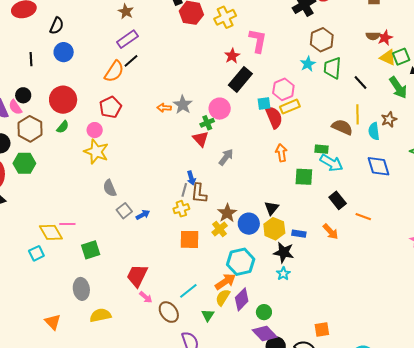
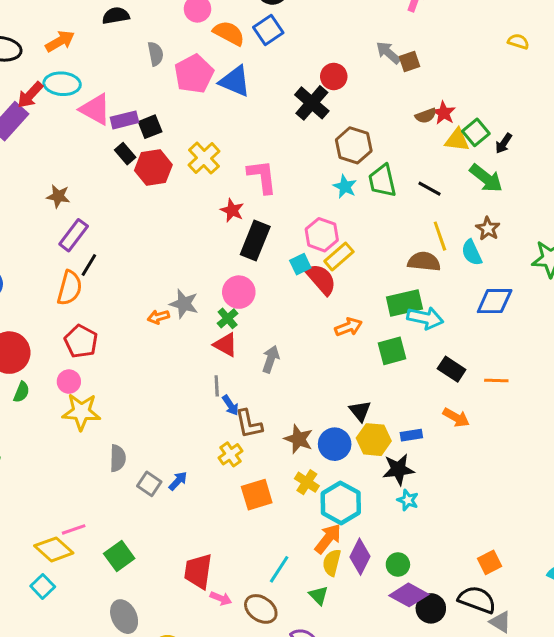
green rectangle: (321, 149) -> (404, 303), size x1.6
orange arrow: (281, 153) -> (348, 327), turned 96
blue diamond: (378, 166) -> (495, 301), turned -55
gray semicircle: (110, 188) -> (118, 458), turned -138
gray line: (184, 190) -> (217, 386), moved
yellow cross: (220, 229) -> (307, 482), moved

